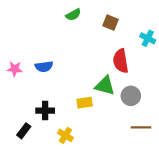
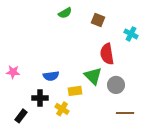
blue semicircle: (44, 67) -> (51, 76), moved
pink star: (15, 69) -> (13, 72), moved
green triangle: (105, 86) -> (93, 76), turned 30
yellow cross: (65, 135) -> (62, 109), moved

